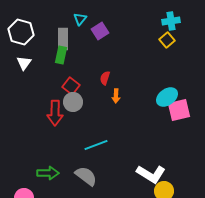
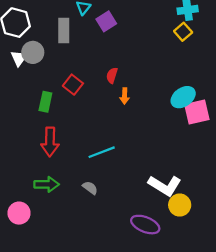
green rectangle: (61, 55) -> (45, 102), moved
gray circle: (73, 102) -> (33, 52), moved
red arrow: (55, 113) -> (50, 142), moved
gray semicircle: (86, 176) -> (90, 188), size x0.6

